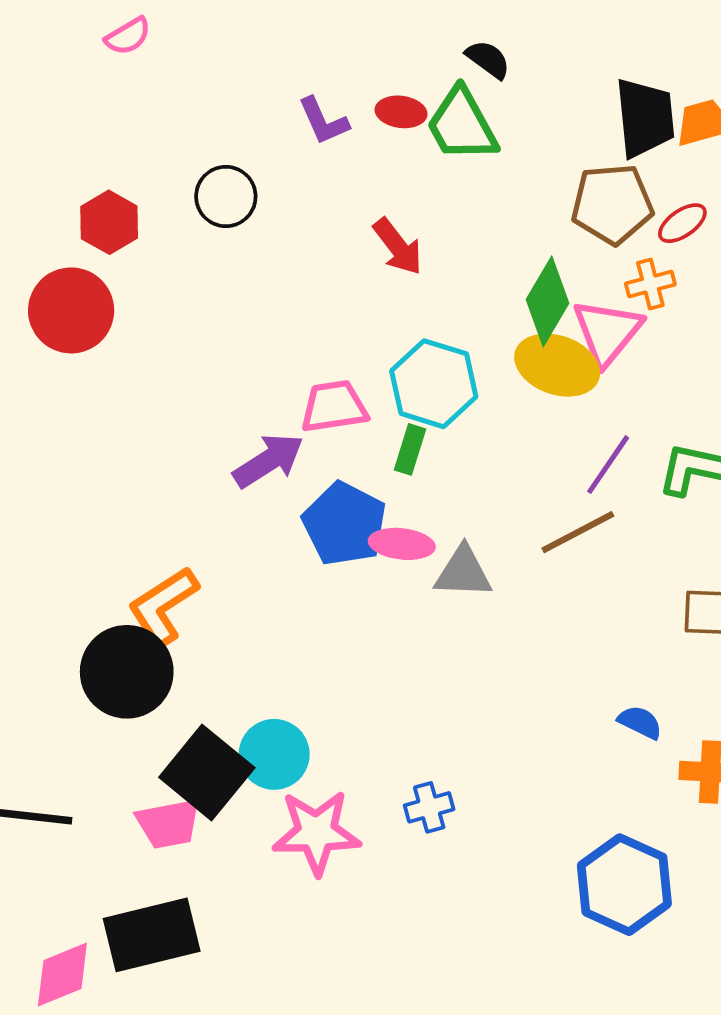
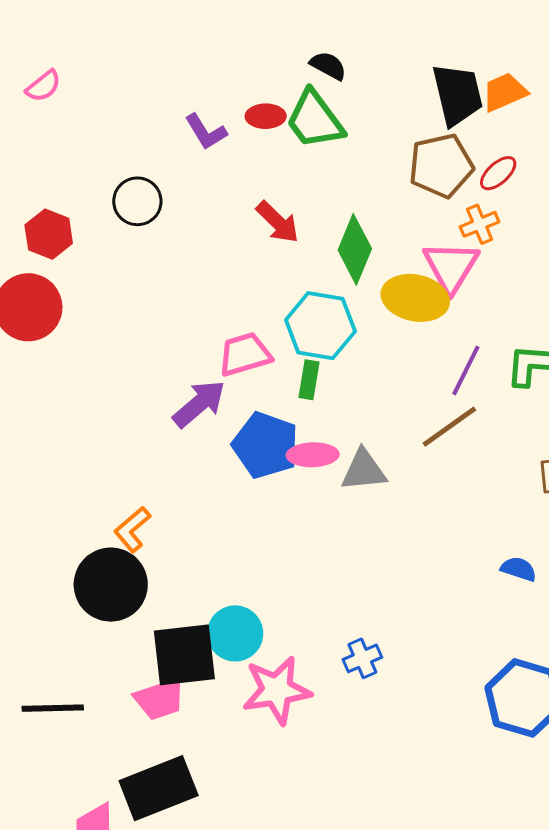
green diamond: (547, 301) -> (355, 249), moved
orange L-shape: (163, 606) -> (132, 529), size x0.7
black square: (207, 773) -> (184, 655), turned -38

